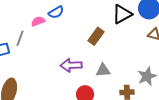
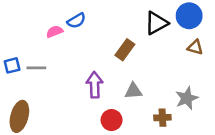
gray line: (20, 38) -> (36, 68), moved, turned 70
purple arrow: (71, 65) -> (95, 85), turned 90

